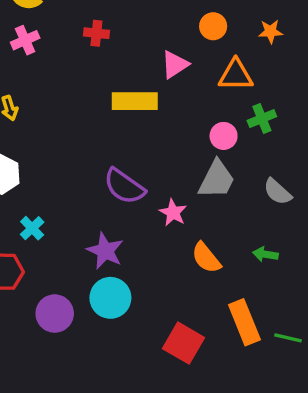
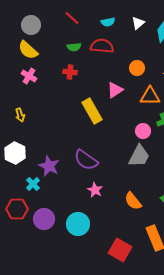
pink cross: (25, 40) -> (29, 76), turned -35
yellow rectangle: (135, 101) -> (92, 111), turned 60
pink star: (173, 213) -> (95, 190), moved
purple star: (105, 251) -> (49, 166), moved
purple circle: (55, 314) -> (44, 219), moved

